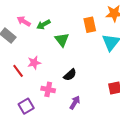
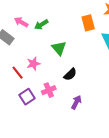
green triangle: (62, 40) -> (59, 48), moved
pink cross: (48, 89) -> (49, 90), turned -32
purple square: (26, 106) -> (27, 97), moved

